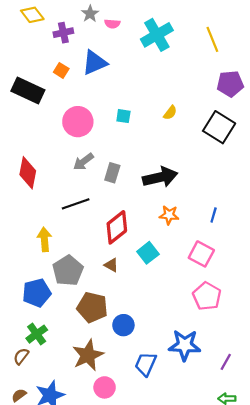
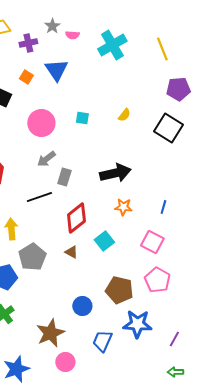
blue triangle: (95, 63) -> (56, 70), turned -40
gray rectangle: (112, 173) -> (64, 177), moved
brown pentagon: (92, 307) -> (119, 290), moved

